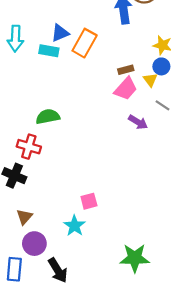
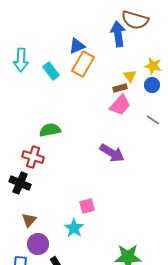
blue triangle: (60, 33) -> (77, 46), moved
cyan rectangle: (49, 51) -> (51, 71), turned 42
yellow triangle: (150, 80) -> (130, 76), moved
purple arrow: (138, 122) -> (112, 153), moved, size x1.4

